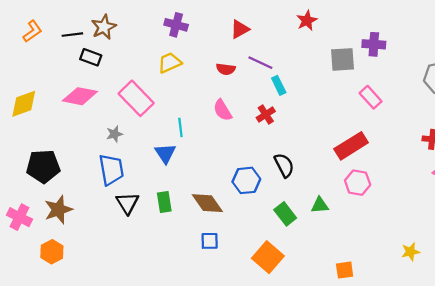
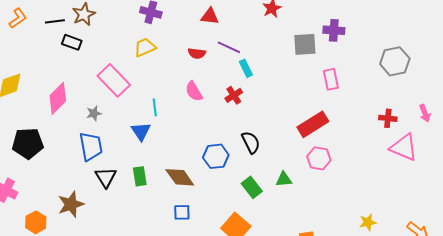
red triangle: (240, 29) -> (210, 16), turned 36
pink diamond: (80, 96) -> (58, 98), moved, turned -56
pink rectangle: (371, 97) -> (331, 79), turned 30
brown star: (58, 210) -> (71, 204), moved

